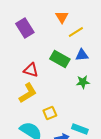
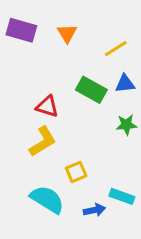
orange triangle: (62, 17) -> (67, 33), moved
purple rectangle: (25, 28) -> (21, 30), moved, turned -42

